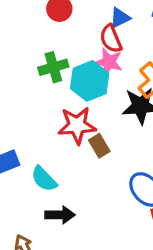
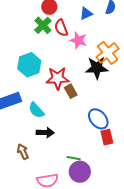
red semicircle: (111, 39) -> (61, 28), moved
green cross: (53, 67) -> (43, 25), moved, turned -30
cyan hexagon: (90, 81) -> (29, 65), moved

